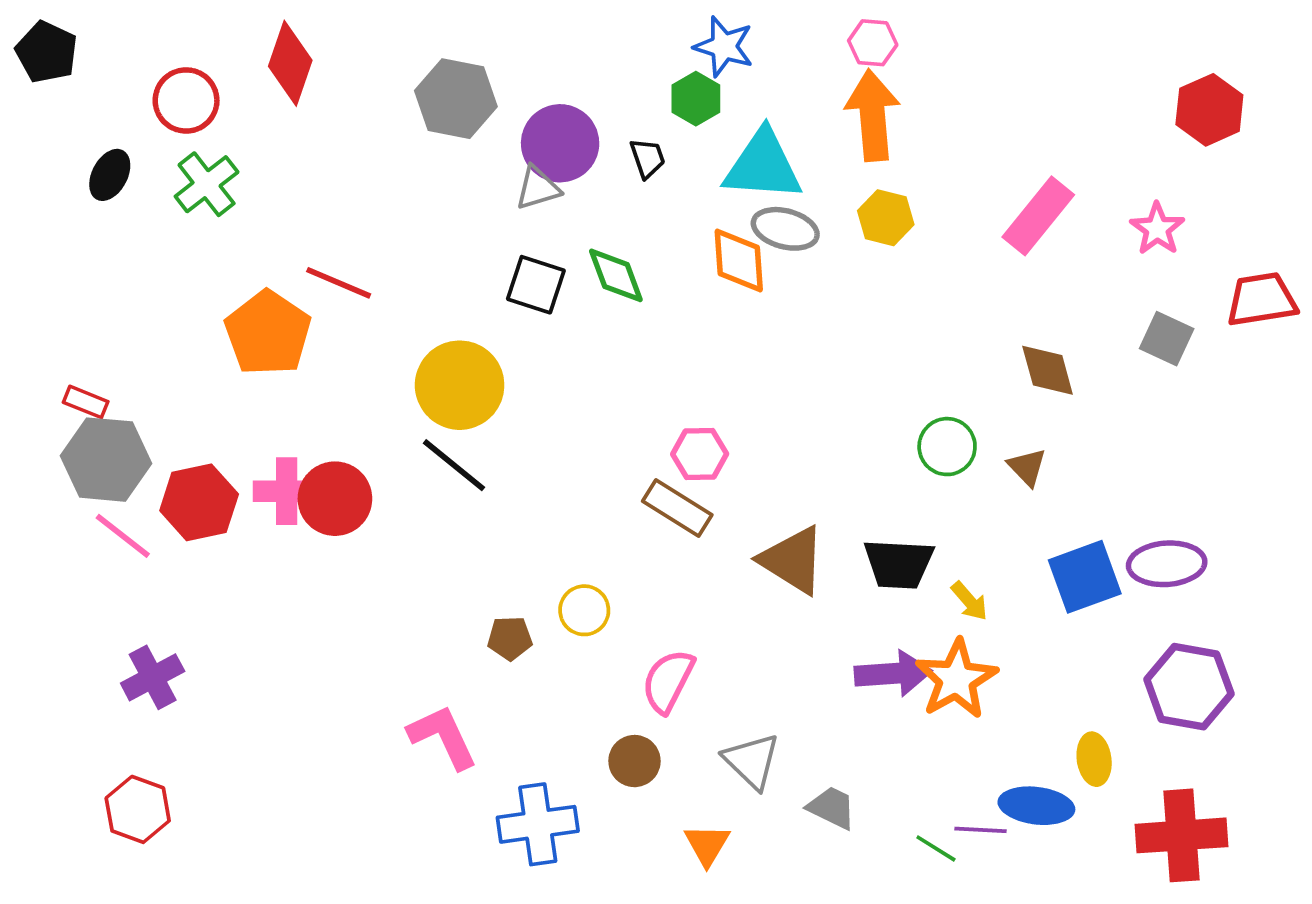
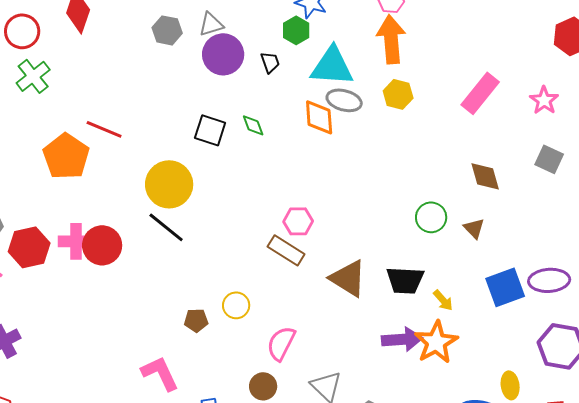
gray hexagon: (456, 99) -> (167, 30), size x0.7
gray triangle: (538, 188) -> (211, 24), moved
green diamond: (616, 275) -> (253, 125), size x0.7

